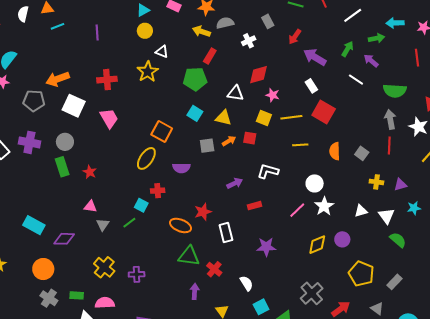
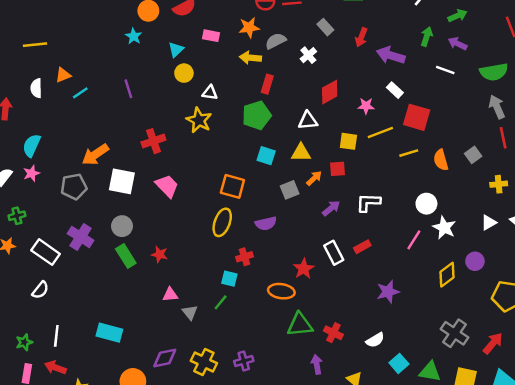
pink star: (273, 95) -> (366, 106), moved
purple cross: (29, 142) -> (81, 237), turned 35
yellow line: (300, 145) -> (409, 153), moved
gray square: (362, 153) -> (473, 155), turned 32
purple arrow: (235, 183) -> (331, 208), moved
white rectangle: (226, 233) -> (334, 253), moved
purple diamond: (64, 239) -> (165, 358), moved
white semicircle: (246, 283) -> (375, 340), turned 105

